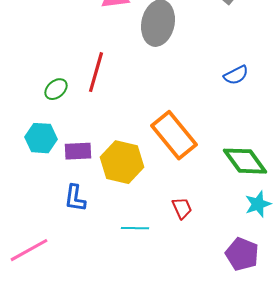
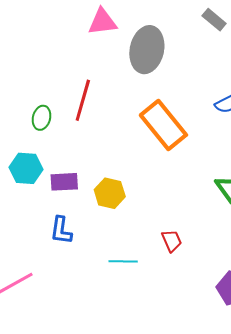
green ellipse: (56, 89) -> (42, 118), turned -35
orange rectangle: (174, 135) -> (163, 125), moved
yellow hexagon: (122, 162) -> (110, 193), size x0.7

